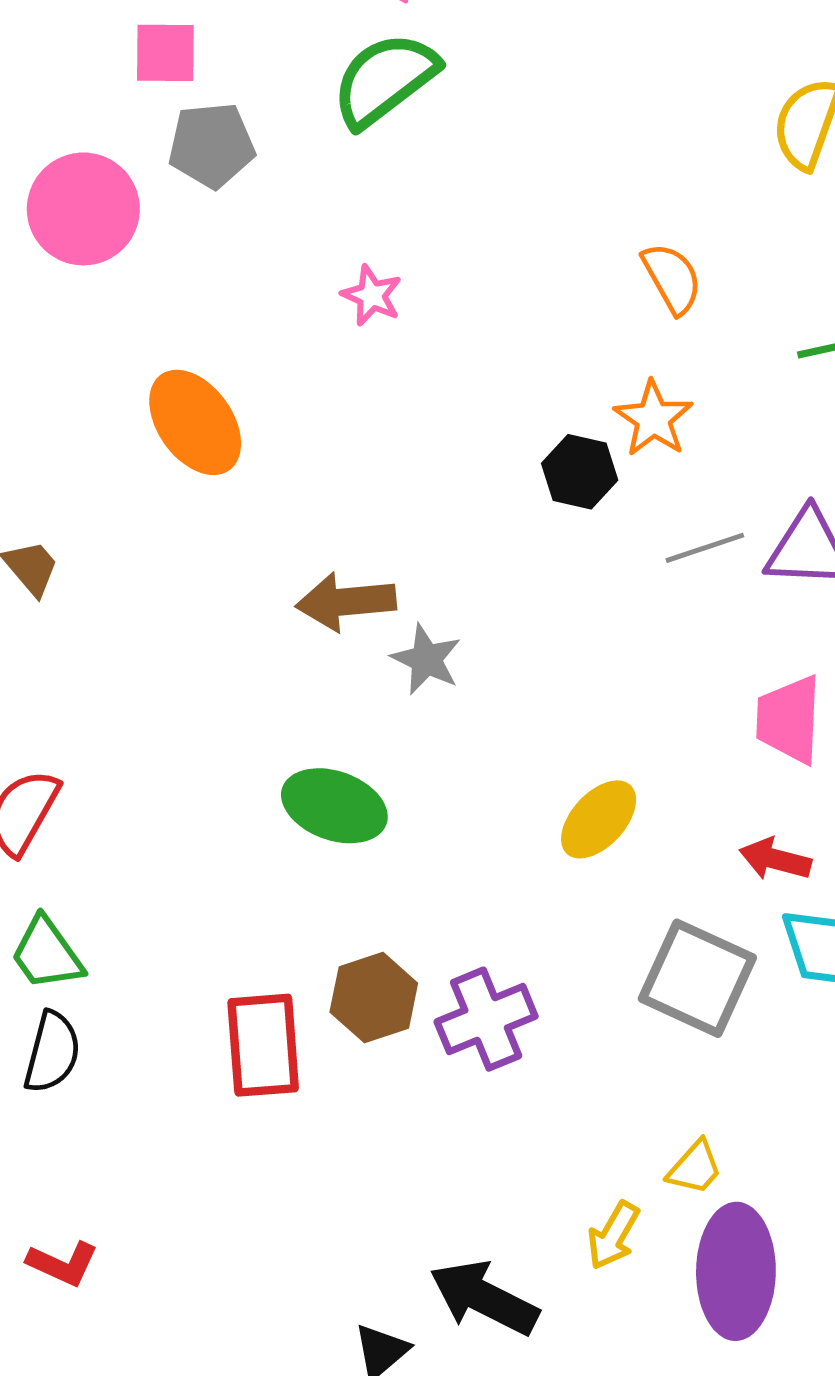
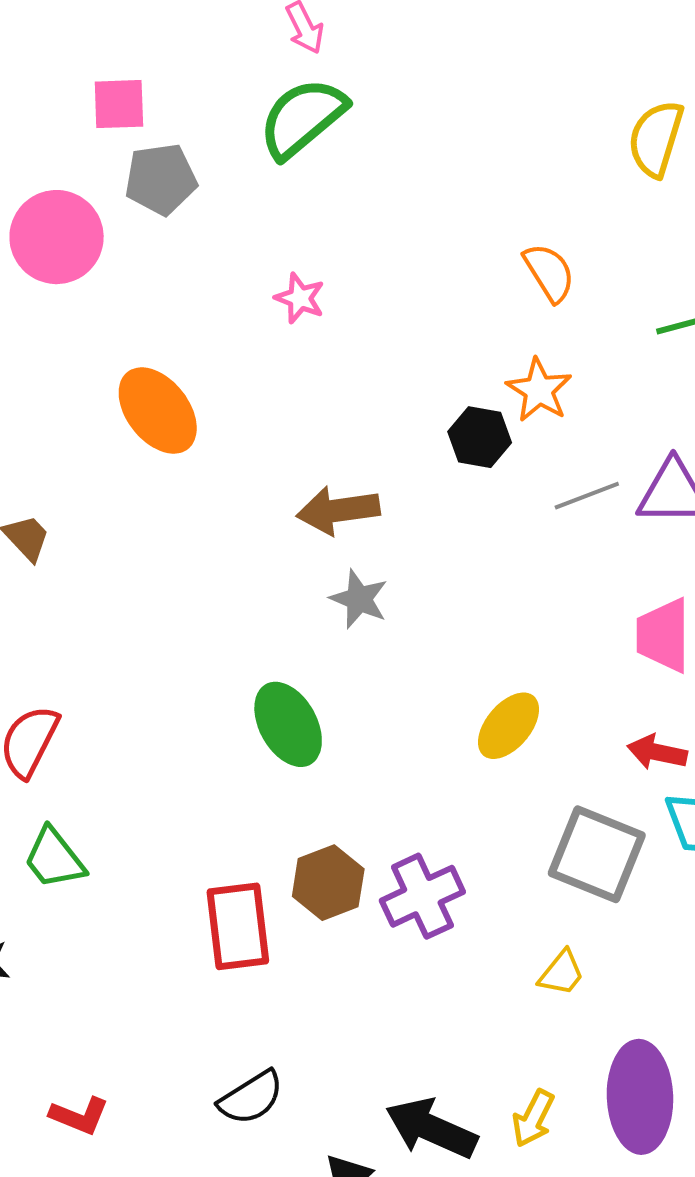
brown arrow: (346, 602) -> (338, 510), moved
green ellipse: (334, 806) -> (288, 724), turned 44
black semicircle: (52, 1052) -> (251, 1098), moved, turned 46
yellow trapezoid: (695, 1168) -> (561, 973), moved
yellow arrow: (613, 1235) -> (533, 1118), moved

